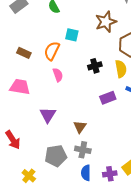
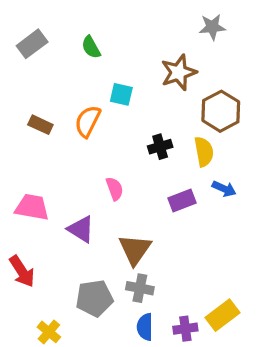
pink semicircle: (58, 75) -> (115, 189), moved
pink trapezoid: (20, 87) -> (32, 207), moved
purple triangle: (48, 115) -> (81, 229), turned -30
brown triangle: (80, 127) -> (135, 249), size x1.5

